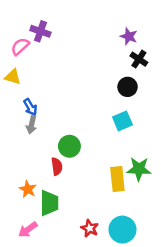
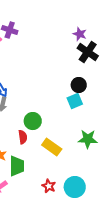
black cross: (139, 59) -> (88, 52), size x1.5
black circle: (128, 87) -> (79, 85), moved
yellow rectangle: (117, 179) -> (52, 147), moved, turned -48

